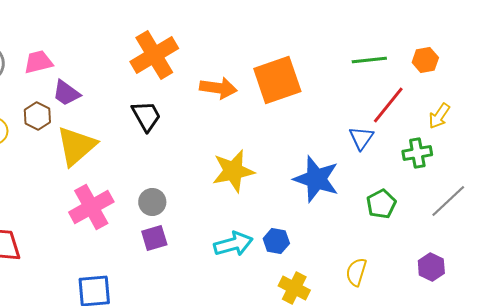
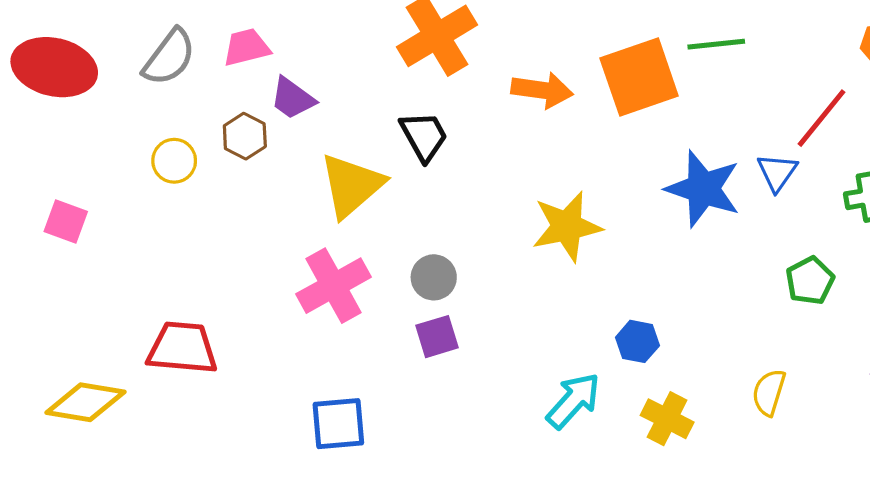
green line: (369, 60) -> (716, 44), moved
yellow triangle: (76, 146) -> (352, 185), moved
blue star: (316, 179) -> (703, 189), moved
cyan arrow: (233, 244) -> (573, 401), moved, turned -33

